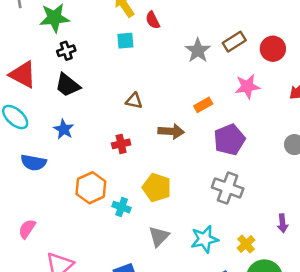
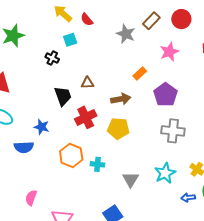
black cross: (66, 51) -> (52, 58), moved, turned -32
black trapezoid: (68, 85) -> (63, 96), moved, turned -135
blue star: (64, 129) -> (41, 127), moved
red cross: (121, 144) -> (86, 117), size x1.5
yellow pentagon: (157, 188) -> (118, 129), moved

